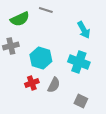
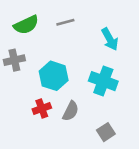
gray line: (46, 10) -> (65, 22), moved, turned -32
gray square: (81, 101) -> (106, 132), turned 32

